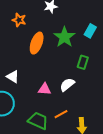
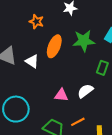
green star: (64, 37) -> (84, 41), turned 30
white triangle: (13, 77) -> (32, 61), moved

